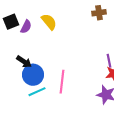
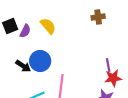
blue circle: (33, 75) -> (40, 61), moved

